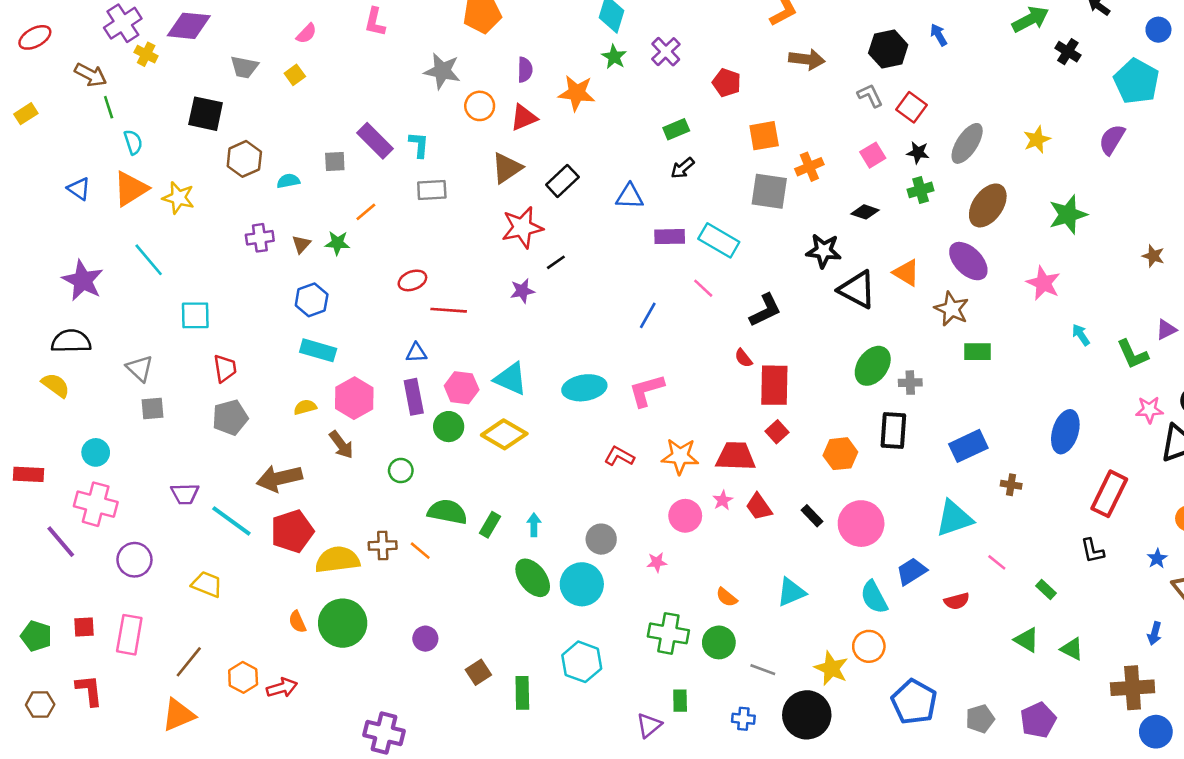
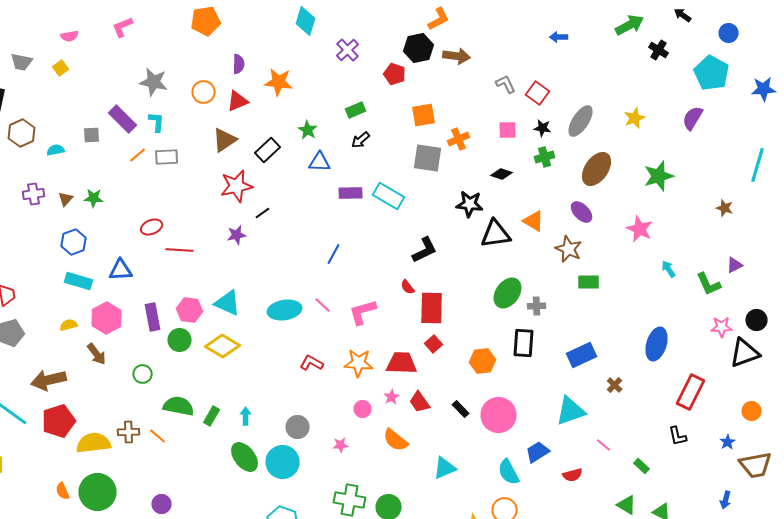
pink L-shape: (375, 22) -> (123, 27), turned 55
pink semicircle: (306, 34) -> (70, 36), turned 36
blue arrow: (939, 35) -> (559, 37), turned -60
black hexagon: (888, 49) -> (419, 48), moved
green star: (614, 57) -> (308, 130), moved
gray star: (442, 71) -> (154, 82), moved
pink square: (873, 155) -> (508, 130), turned 30
orange line: (366, 212) -> (138, 155), moved
purple ellipse: (968, 261) -> (582, 212), size x0.7
pink line: (703, 288) -> (323, 305), moved
black triangle: (857, 290) -> (496, 234), turned -36
blue triangle: (416, 353) -> (121, 270), moved, size x1.4
pink L-shape: (646, 390) -> (363, 312), moved
brown cross: (1011, 485) -> (615, 385), turned 35
pink circle: (685, 516) -> (363, 409), size x0.7
orange semicircle: (727, 597) -> (396, 440), moved, size x1.5

